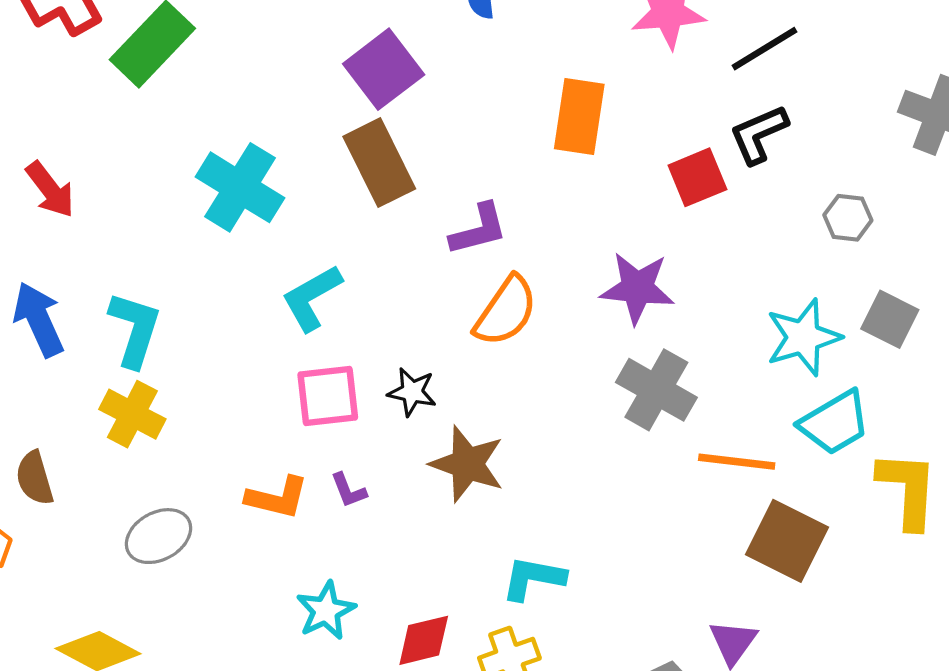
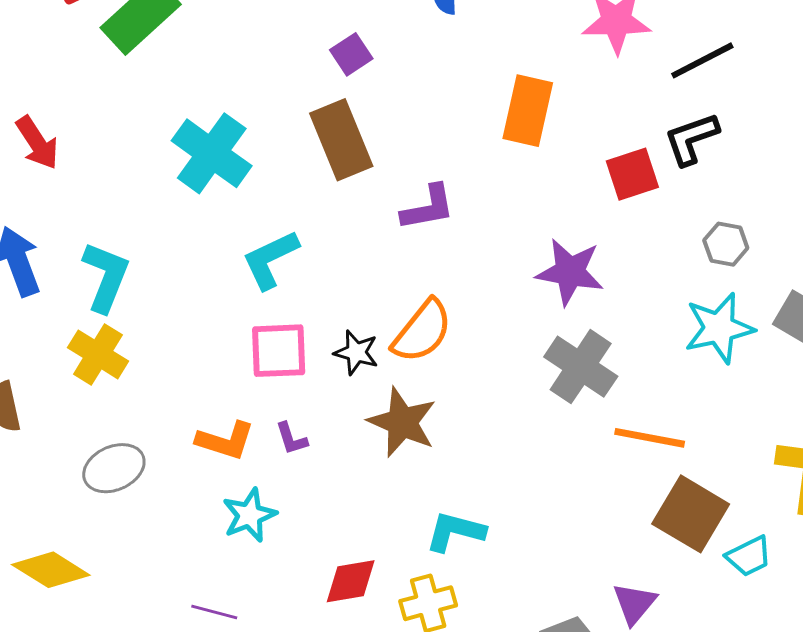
purple square: (384, 69) -> (351, 54), size x0.6
gray hexagon: (848, 218) -> (726, 244), moved
orange semicircle: (506, 311) -> (422, 331), moved
cyan trapezoid: (835, 423) -> (749, 556), moved, size x0.7
cyan star: (326, 611) -> (249, 515), moved

